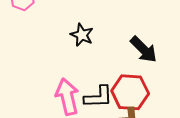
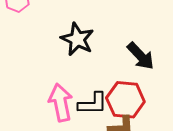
black star: (82, 35) -> (77, 39), size x1.4

